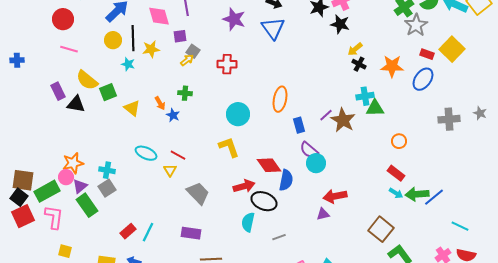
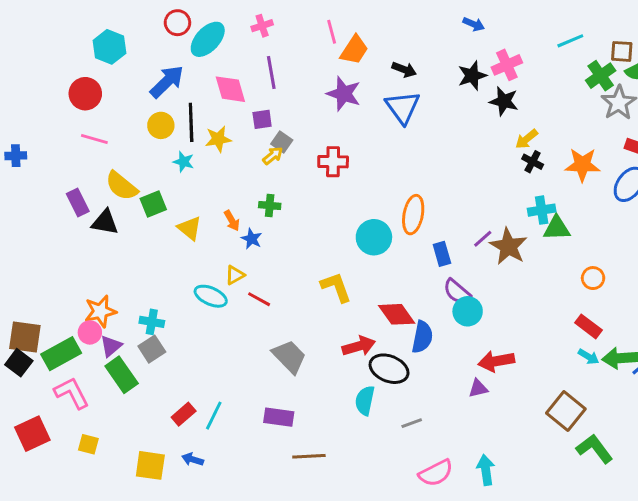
cyan circle: (238, 114) -> (374, 237), moved
yellow triangle: (170, 170) -> (235, 275), moved, turned 32
red square: (23, 216) -> (32, 434), moved
pink L-shape: (54, 217) -> (72, 393), turned -35

